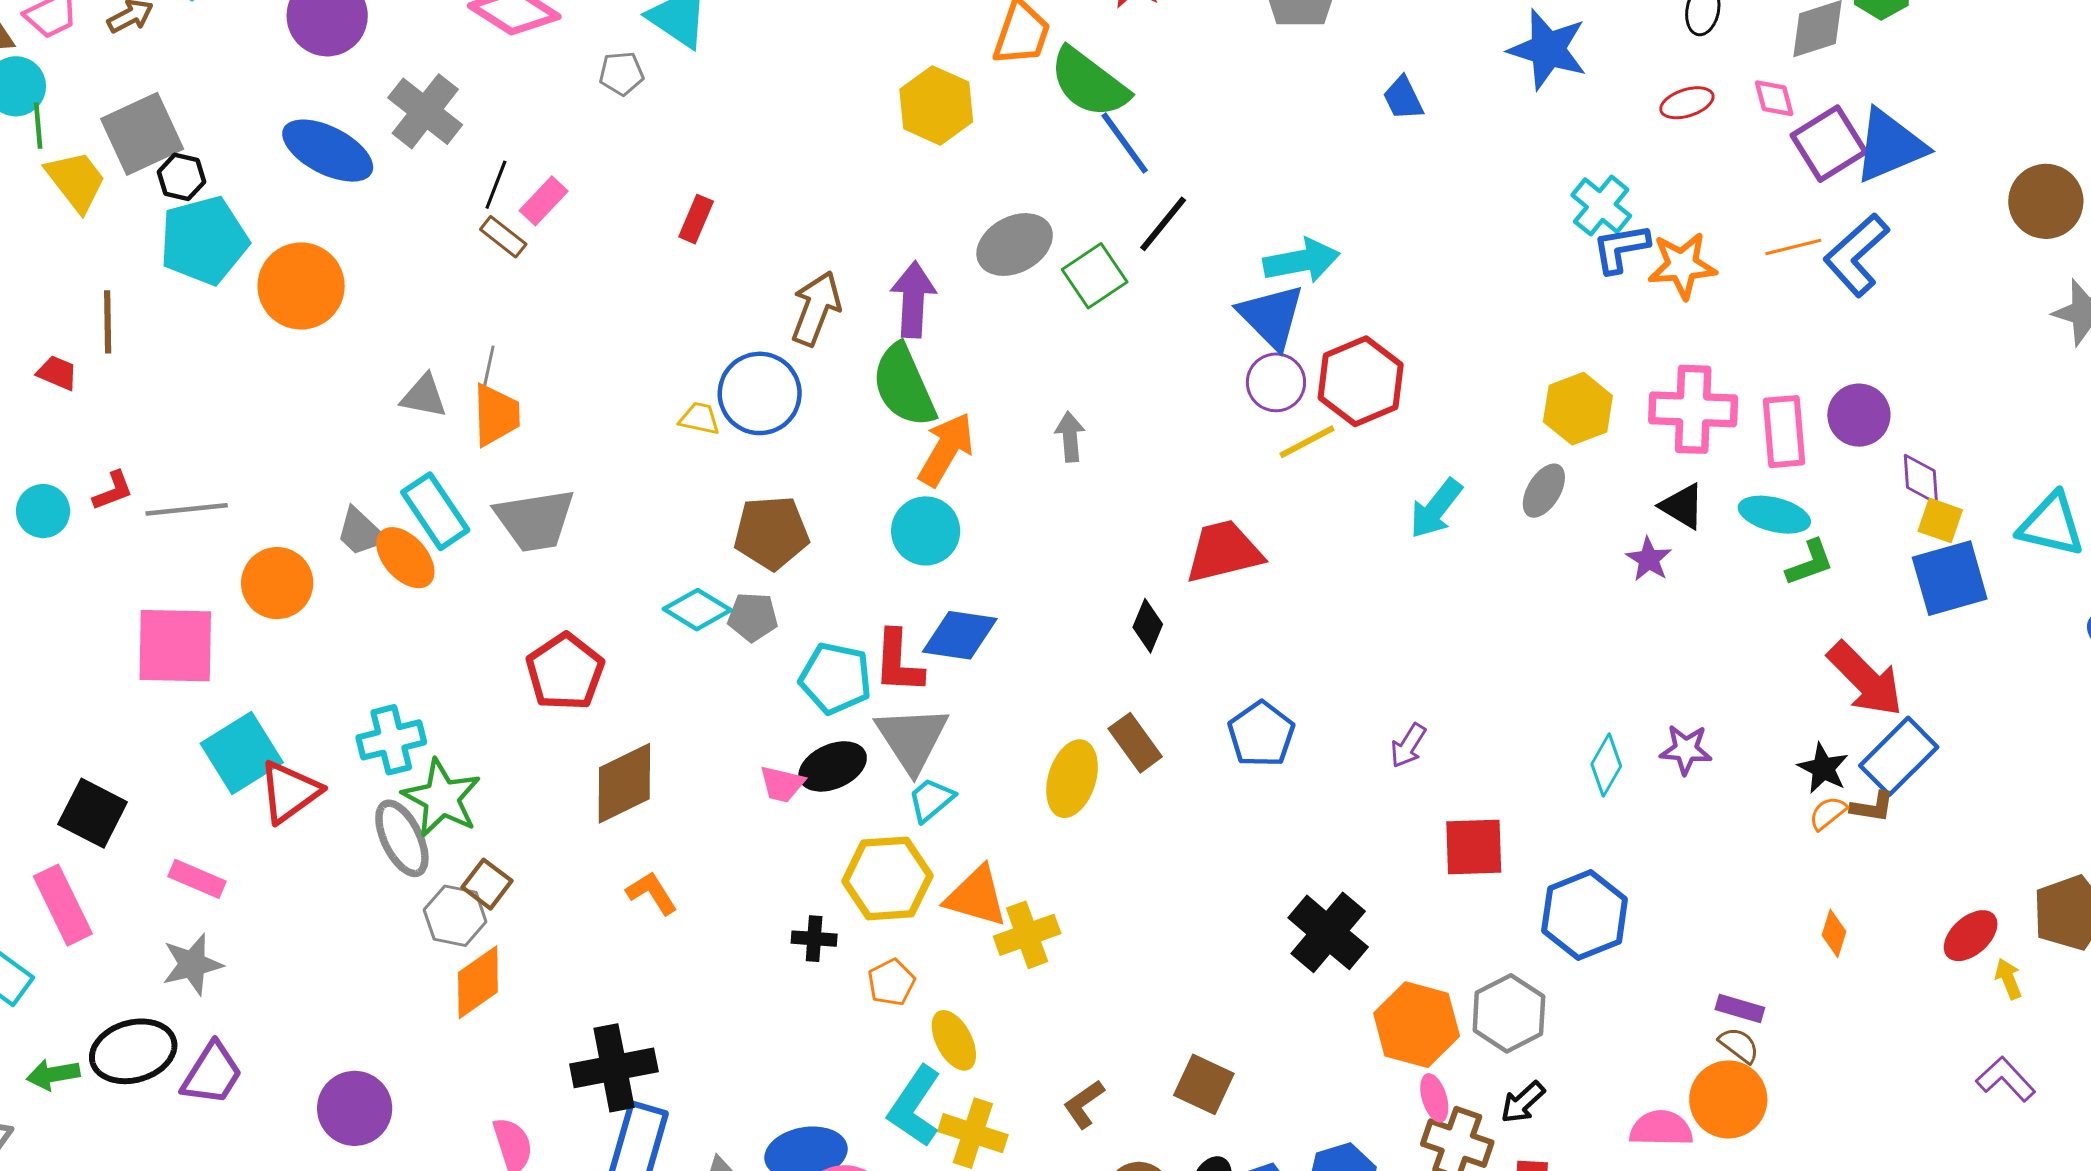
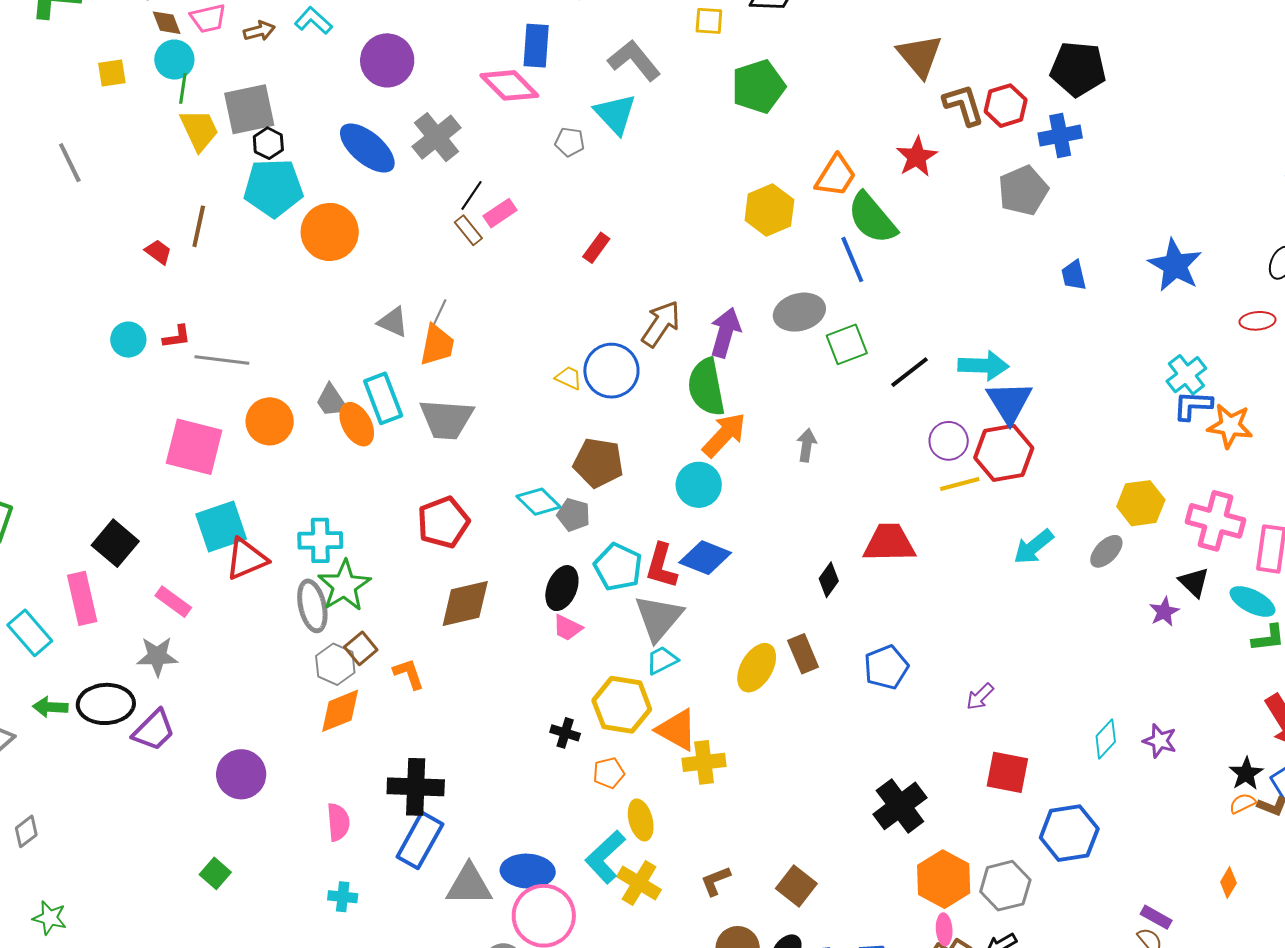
blue line: (1125, 143) -> (852, 260), moved
black line: (1163, 224) -> (910, 372), moved
blue triangle: (1271, 316) -> (1009, 402), moved
black ellipse: (833, 766) -> (562, 588), moved, turned -57
orange L-shape: (652, 893) -> (409, 674), moved

